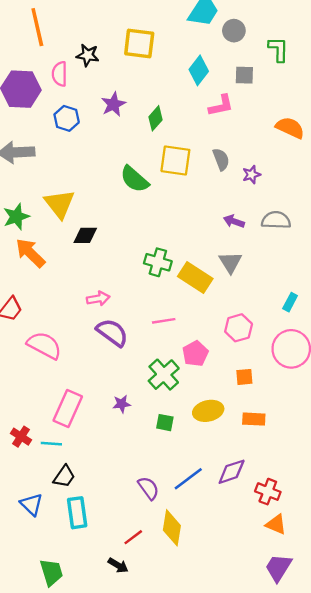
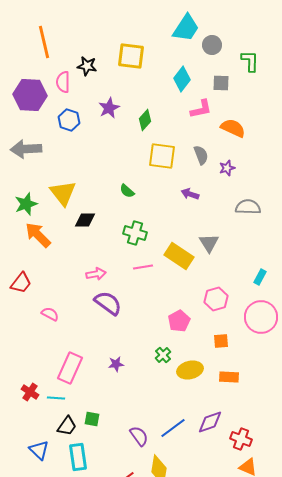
orange semicircle: (290, 128) -> (233, 128), moved
green semicircle: (134, 179) -> (127, 191), moved, size x0.6
purple arrow: (234, 221) -> (190, 194), moved
green cross: (158, 262) -> (135, 233), moved
pink line: (164, 321) -> (143, 267), moved
pink semicircle: (44, 345) -> (50, 314), size x0.6
green cross: (164, 375) -> (163, 355), moved, size x0.6
green square: (165, 423) -> (92, 419), moved

